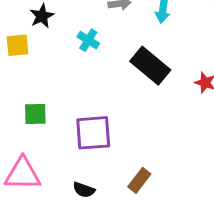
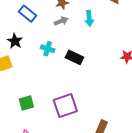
black rectangle: (150, 66) -> (74, 57), moved, size x0.7

